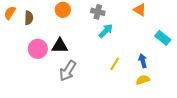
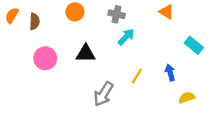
black triangle: (60, 46) -> (86, 54), moved
gray arrow: (68, 71) -> (103, 94), moved
yellow semicircle: (143, 80) -> (187, 98), moved

